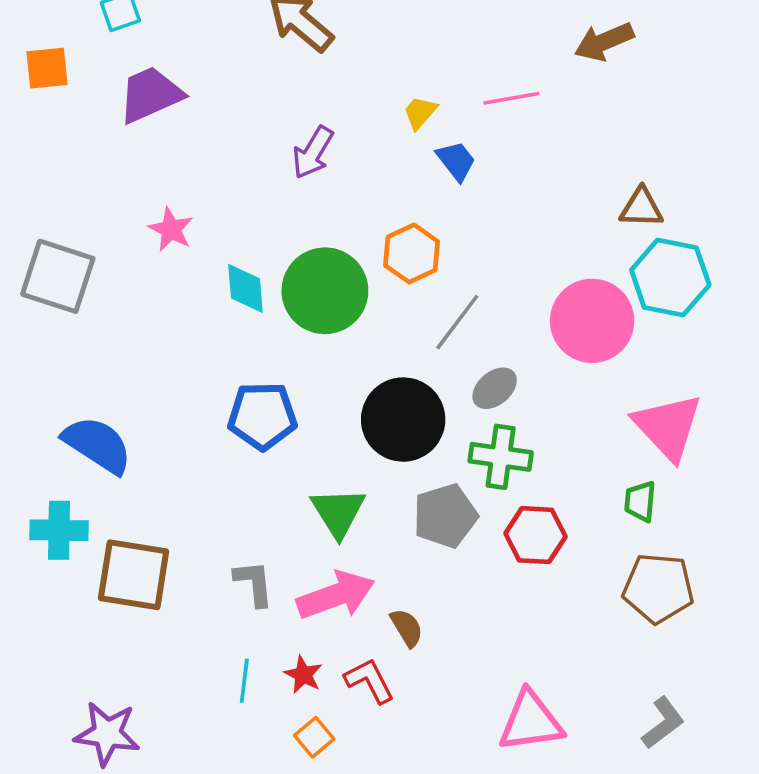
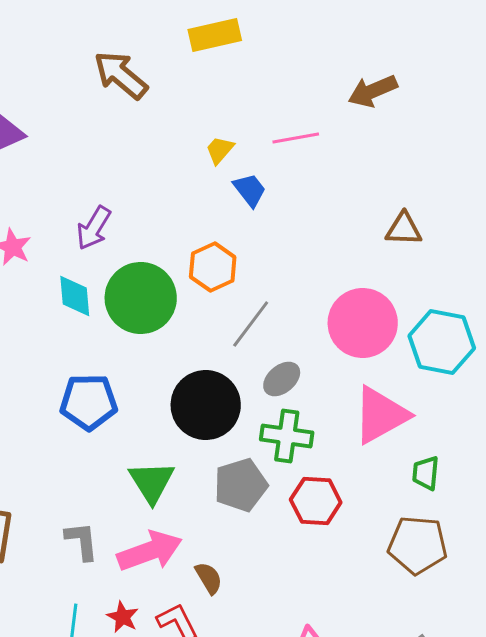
purple arrow: (313, 152) -> (94, 228), moved
cyan hexagon: (670, 278) -> (442, 342), moved
pink triangle: (668, 427) -> (381, 415), moved, turned 44
green trapezoid: (640, 501) -> (426, 473), moved

